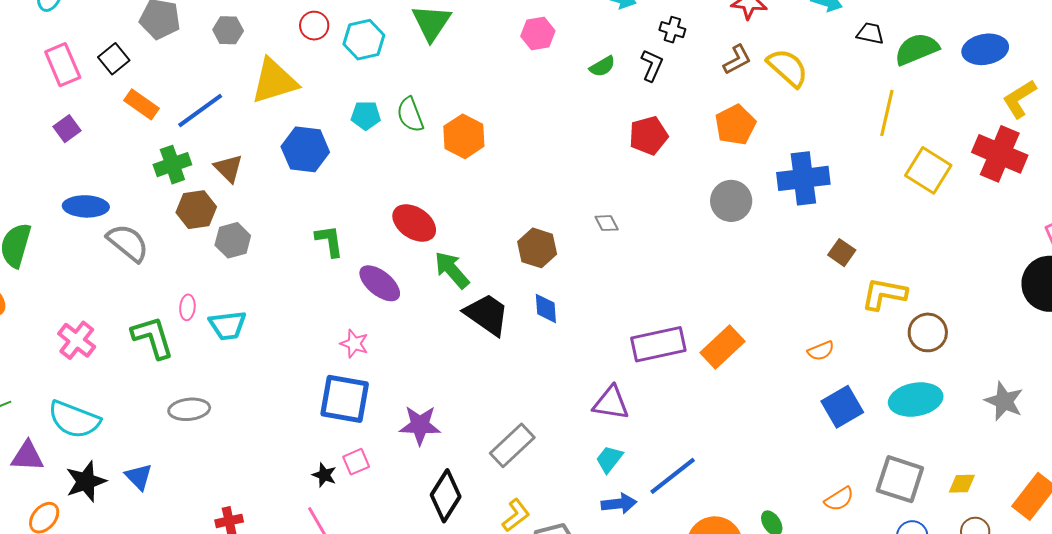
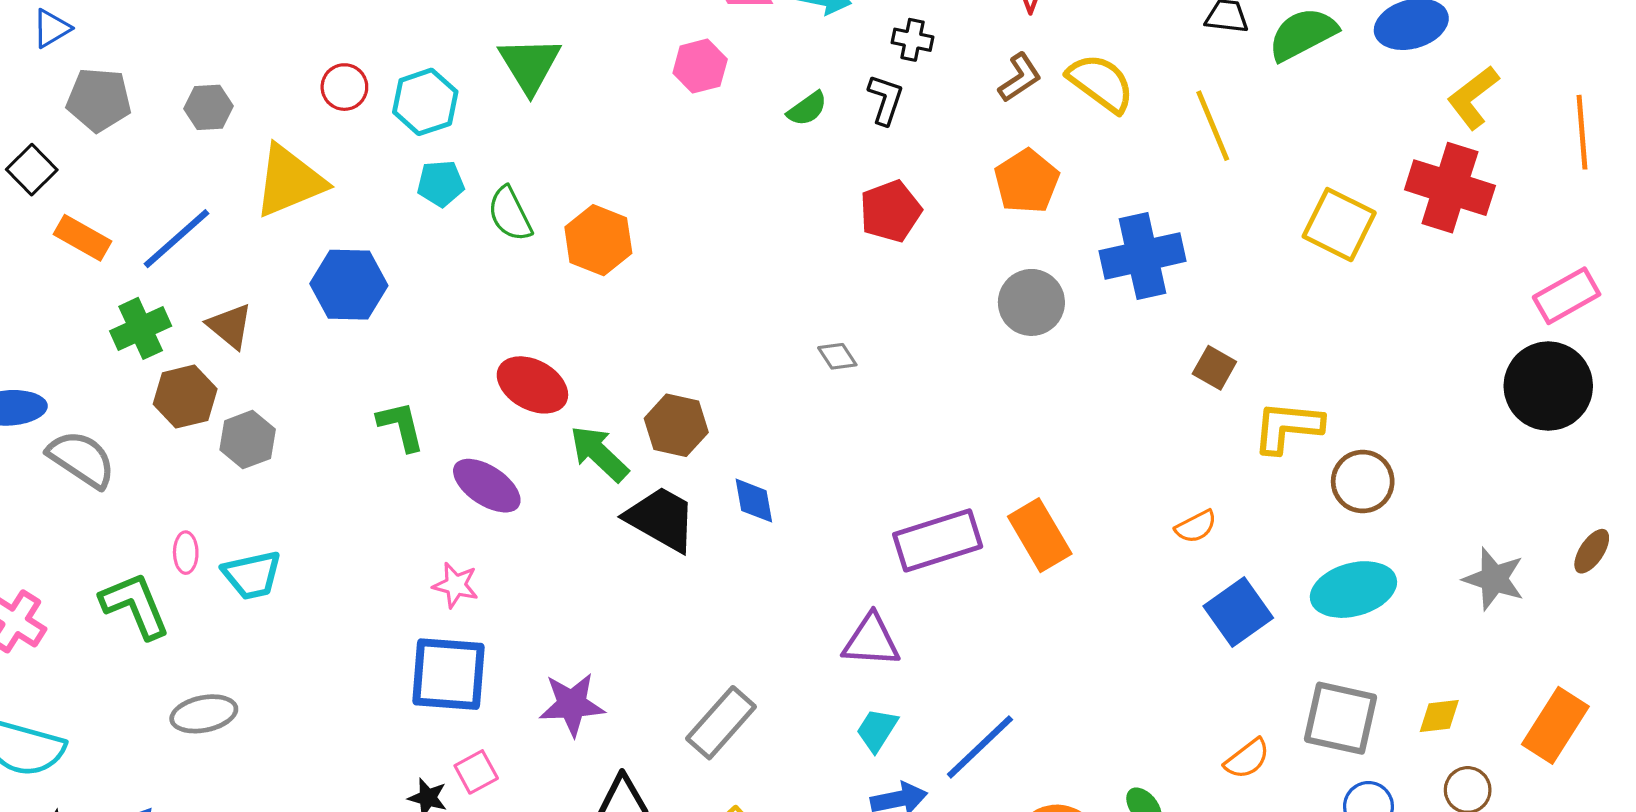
yellow line: (887, 113) -> (1213, 126), moved, turned -30
cyan pentagon: (366, 115) -> (441, 183), moved
brown hexagon: (537, 248) -> (676, 425), moved
orange rectangle: (723, 347) -> (1040, 535), turned -72

